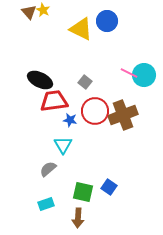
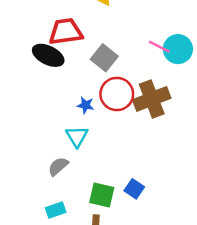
gray square: (85, 82) -> (104, 58), size x1.5
red trapezoid: (54, 101) -> (66, 32), moved

